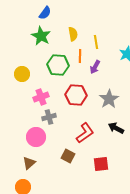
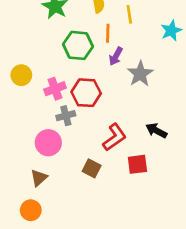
purple arrow: (95, 67) -> (116, 56), moved
yellow circle: (22, 74) -> (21, 75), moved
red hexagon: (76, 95) -> (86, 93), moved
gray star: (109, 99) -> (140, 74), moved
red square: (101, 164) -> (137, 164), moved

